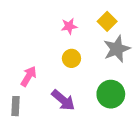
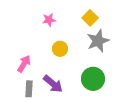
pink star: (69, 26) -> (49, 20), moved
gray rectangle: (15, 106) -> (29, 89), moved

